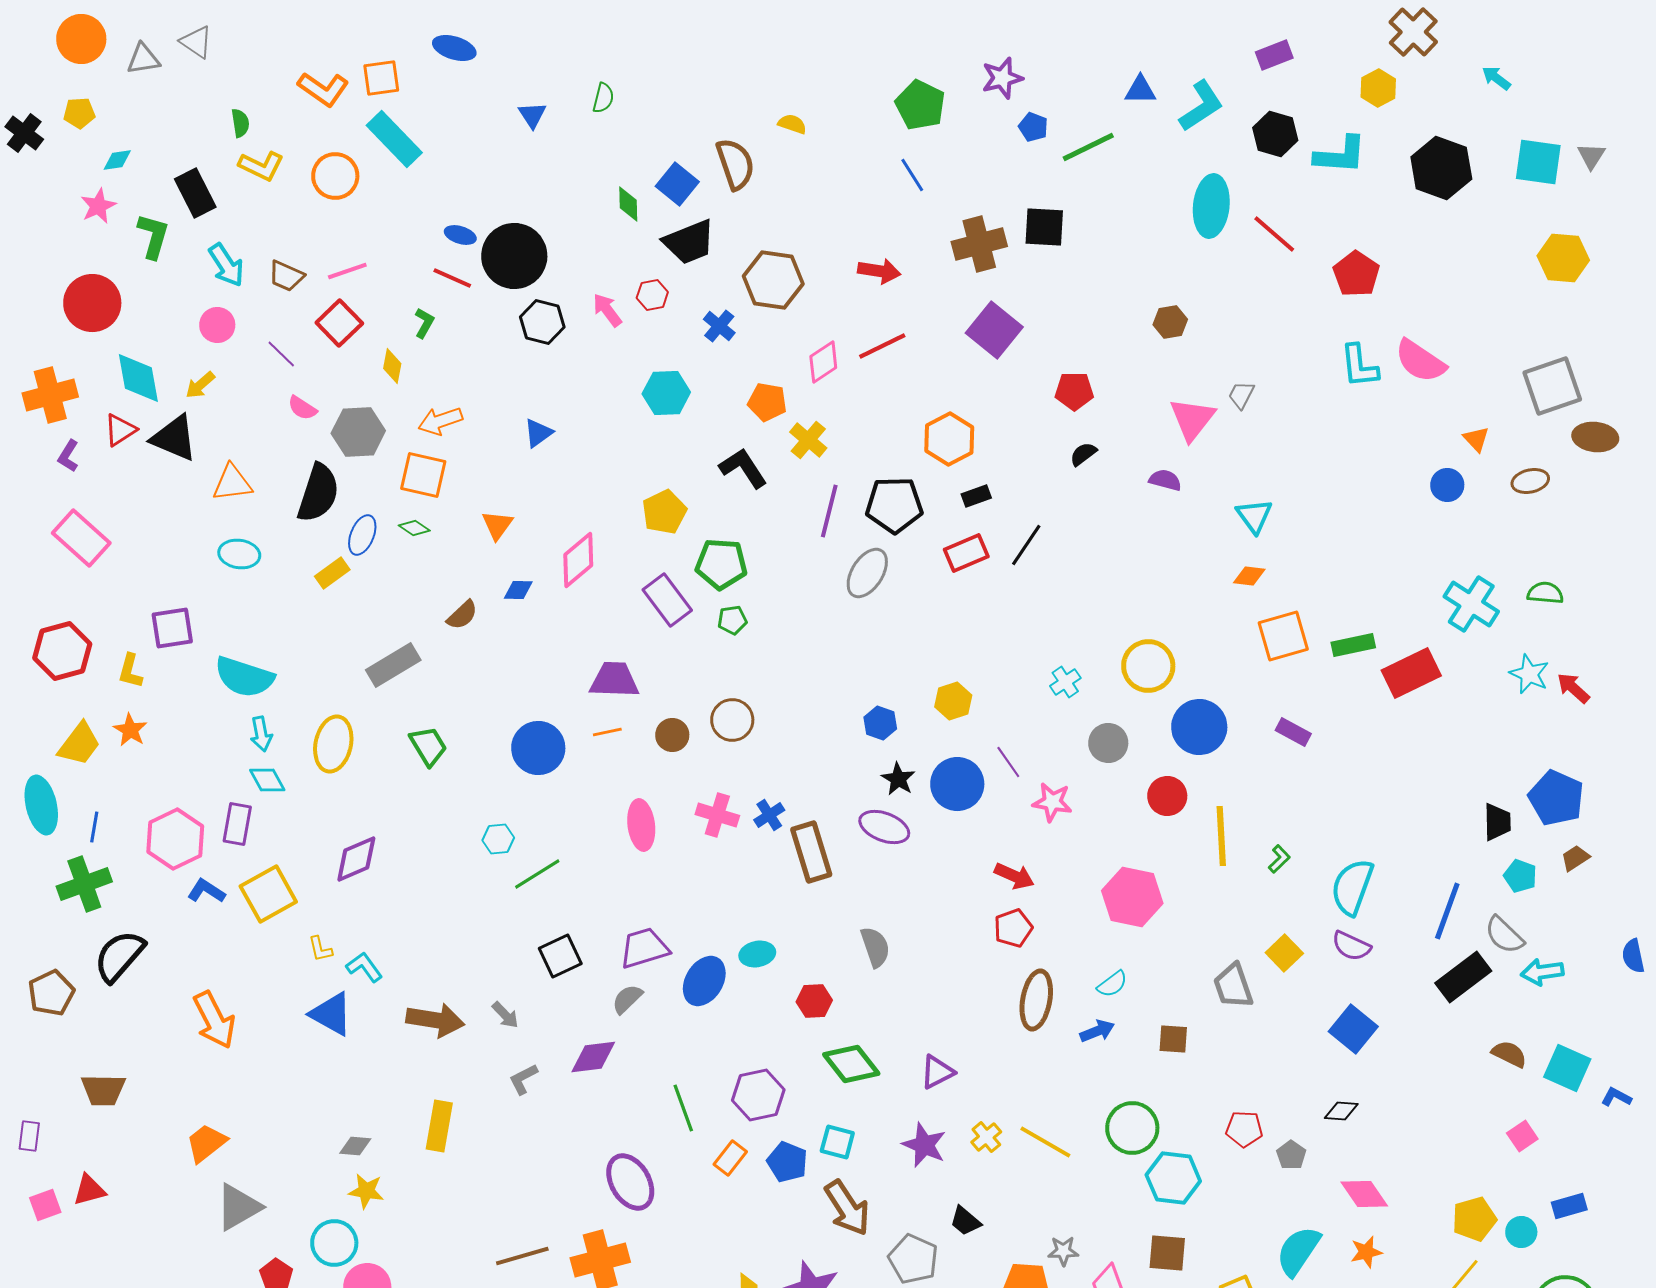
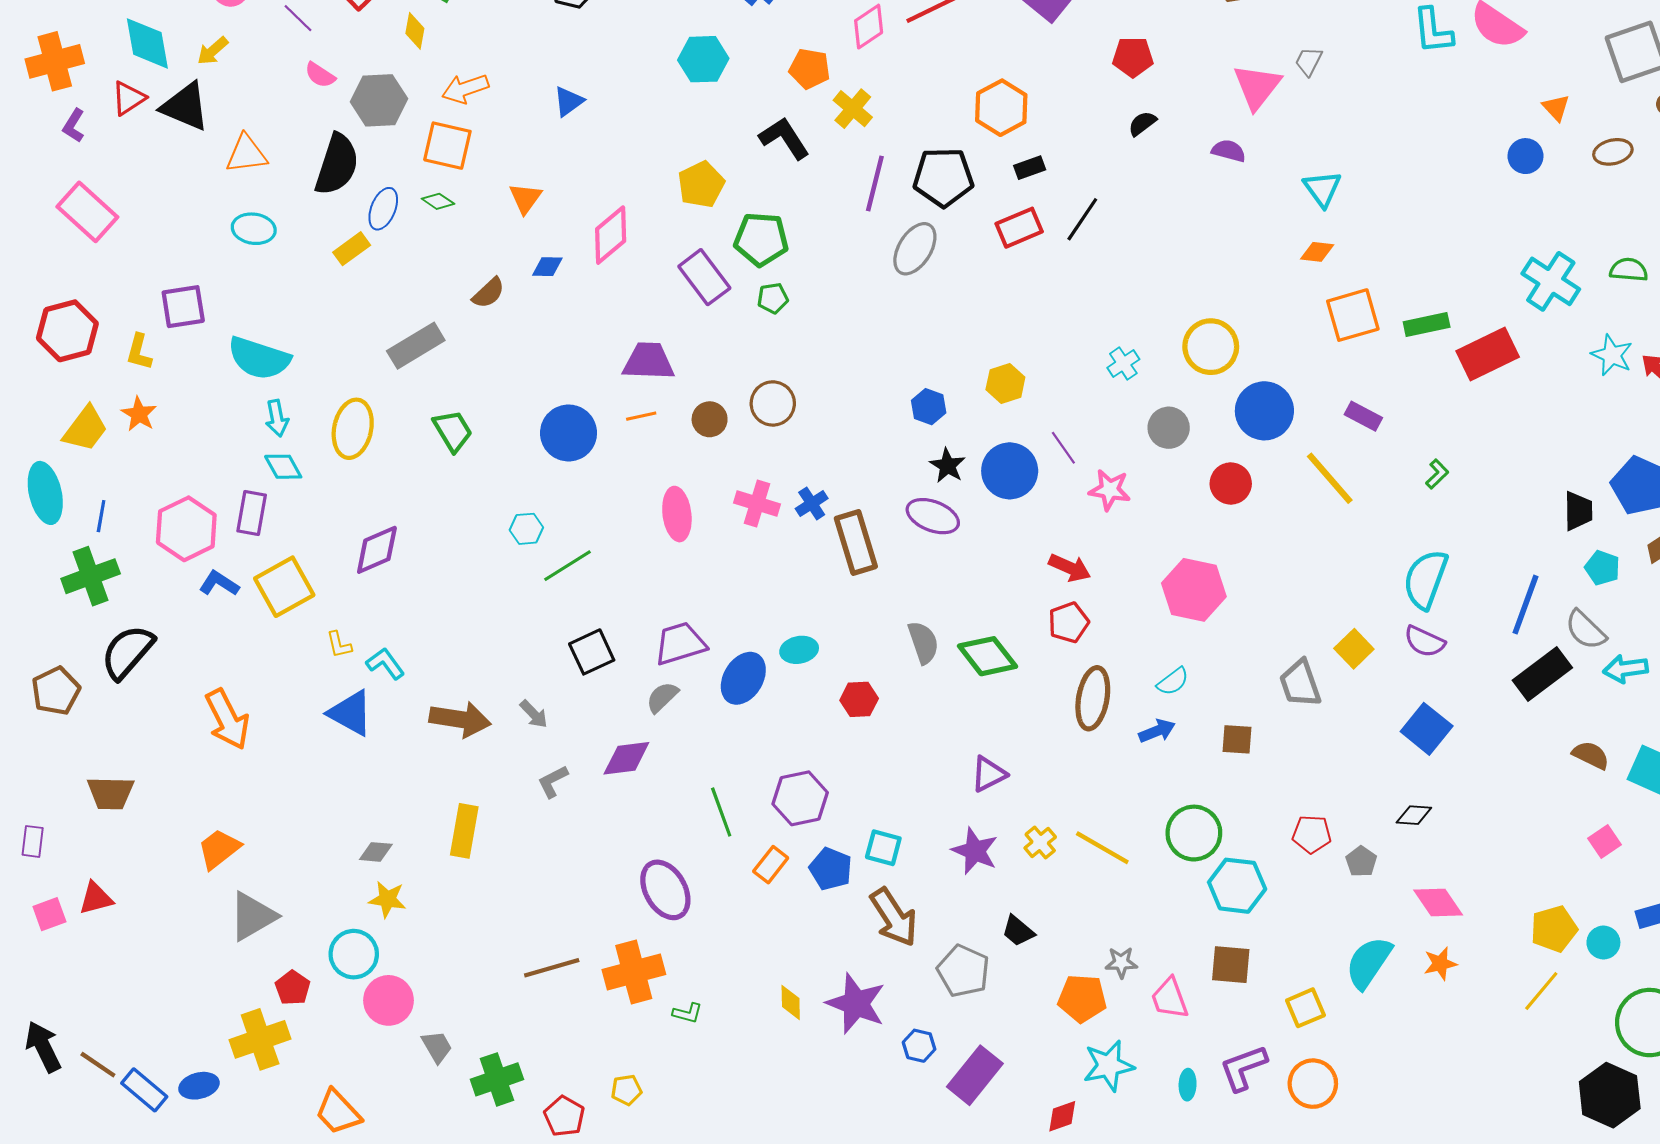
yellow line: (1221, 836) -> (1330, 478), moved, turned -38
green L-shape: (1279, 859) -> (1437, 474), moved
green diamond: (851, 1064) -> (988, 656), moved

